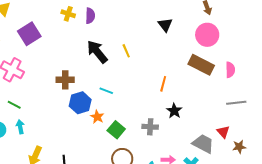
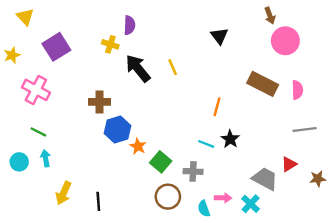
yellow cross: (68, 14) -> (110, 44), moved
pink circle: (207, 35) -> (285, 41), moved
cyan line: (106, 91) -> (206, 144), moved
gray cross: (150, 127) -> (193, 171), moved
red triangle: (223, 132) -> (289, 164), turned 40
brown star: (239, 147) -> (318, 179), moved

